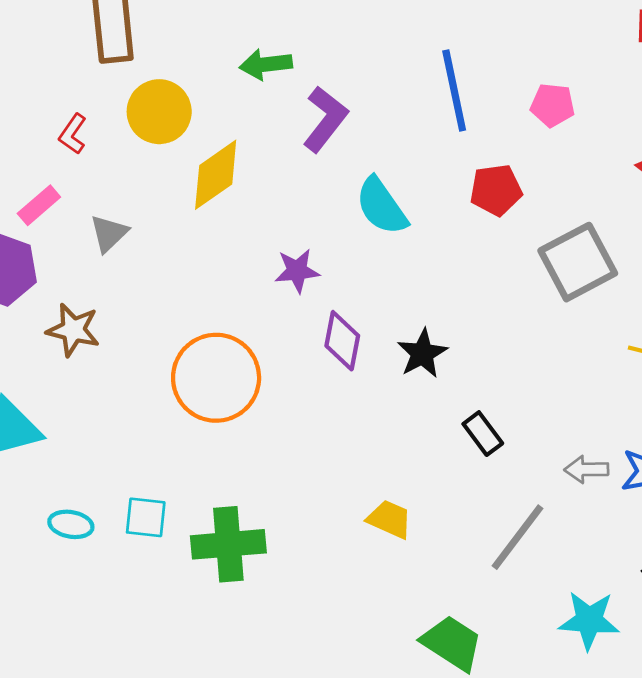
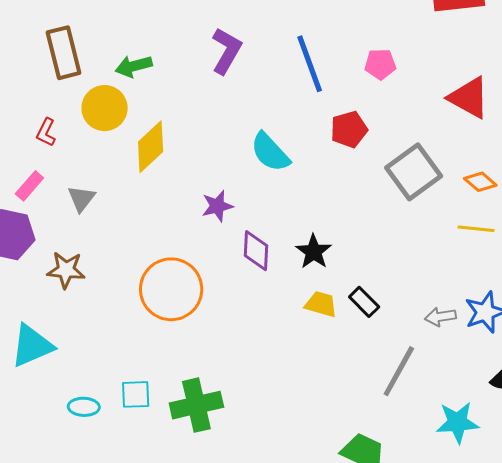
green arrow: (266, 64) -> (134, 66), moved
purple L-shape: (325, 119) -> (226, 51), moved
yellow trapezoid: (390, 519) -> (321, 304), moved

